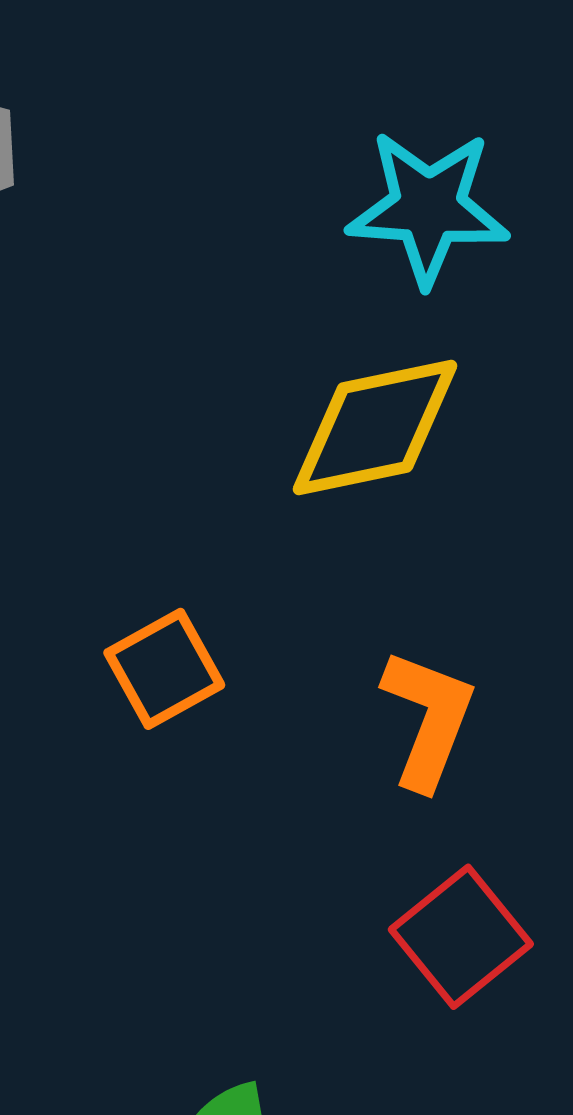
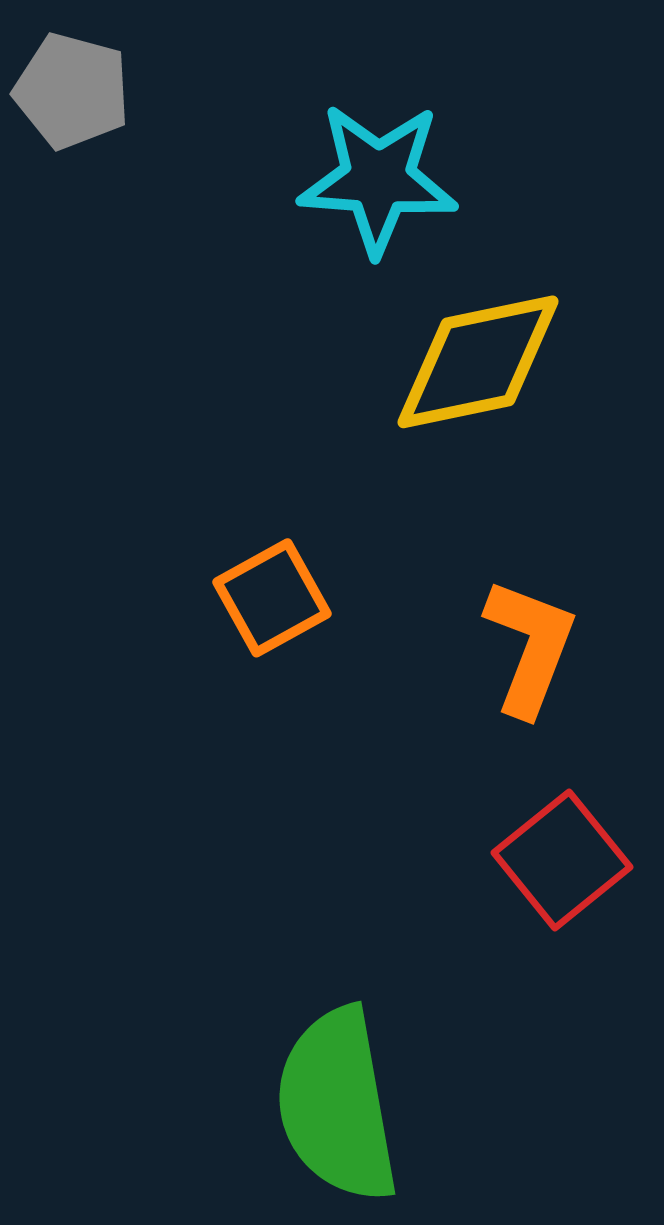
cyan star: (428, 208) -> (378, 179), moved

